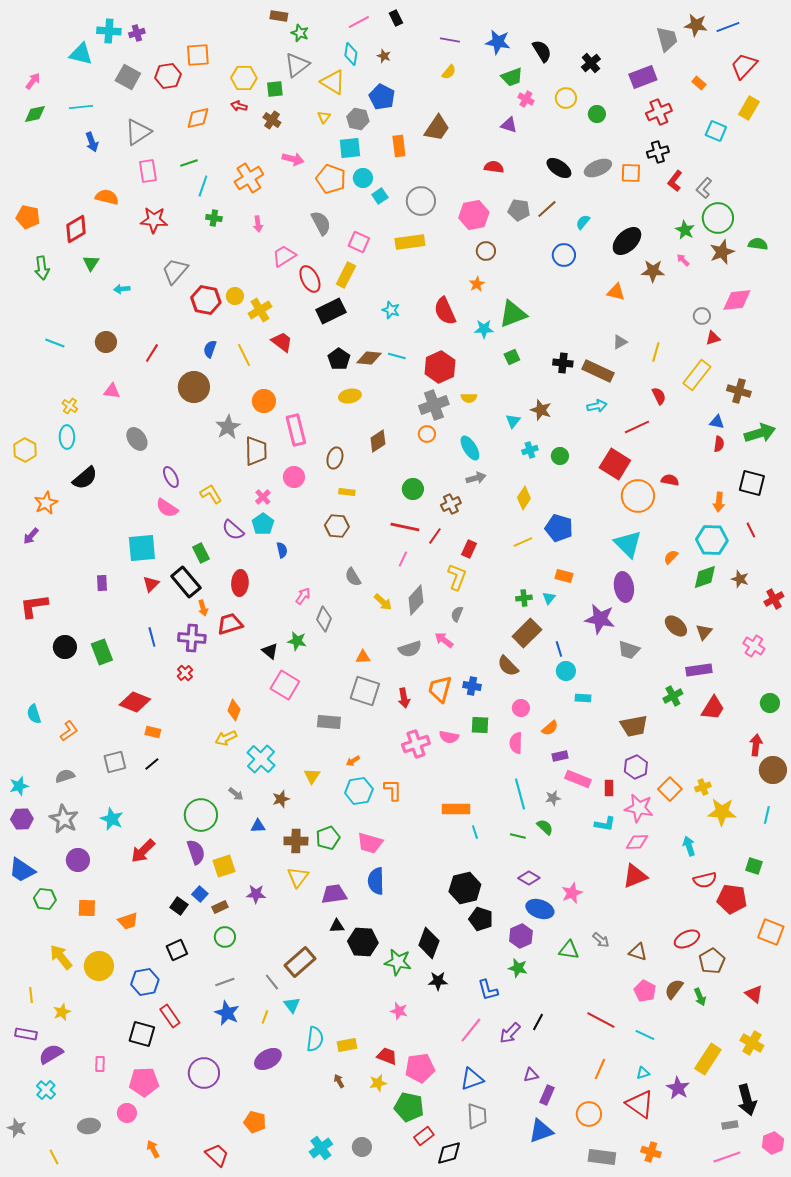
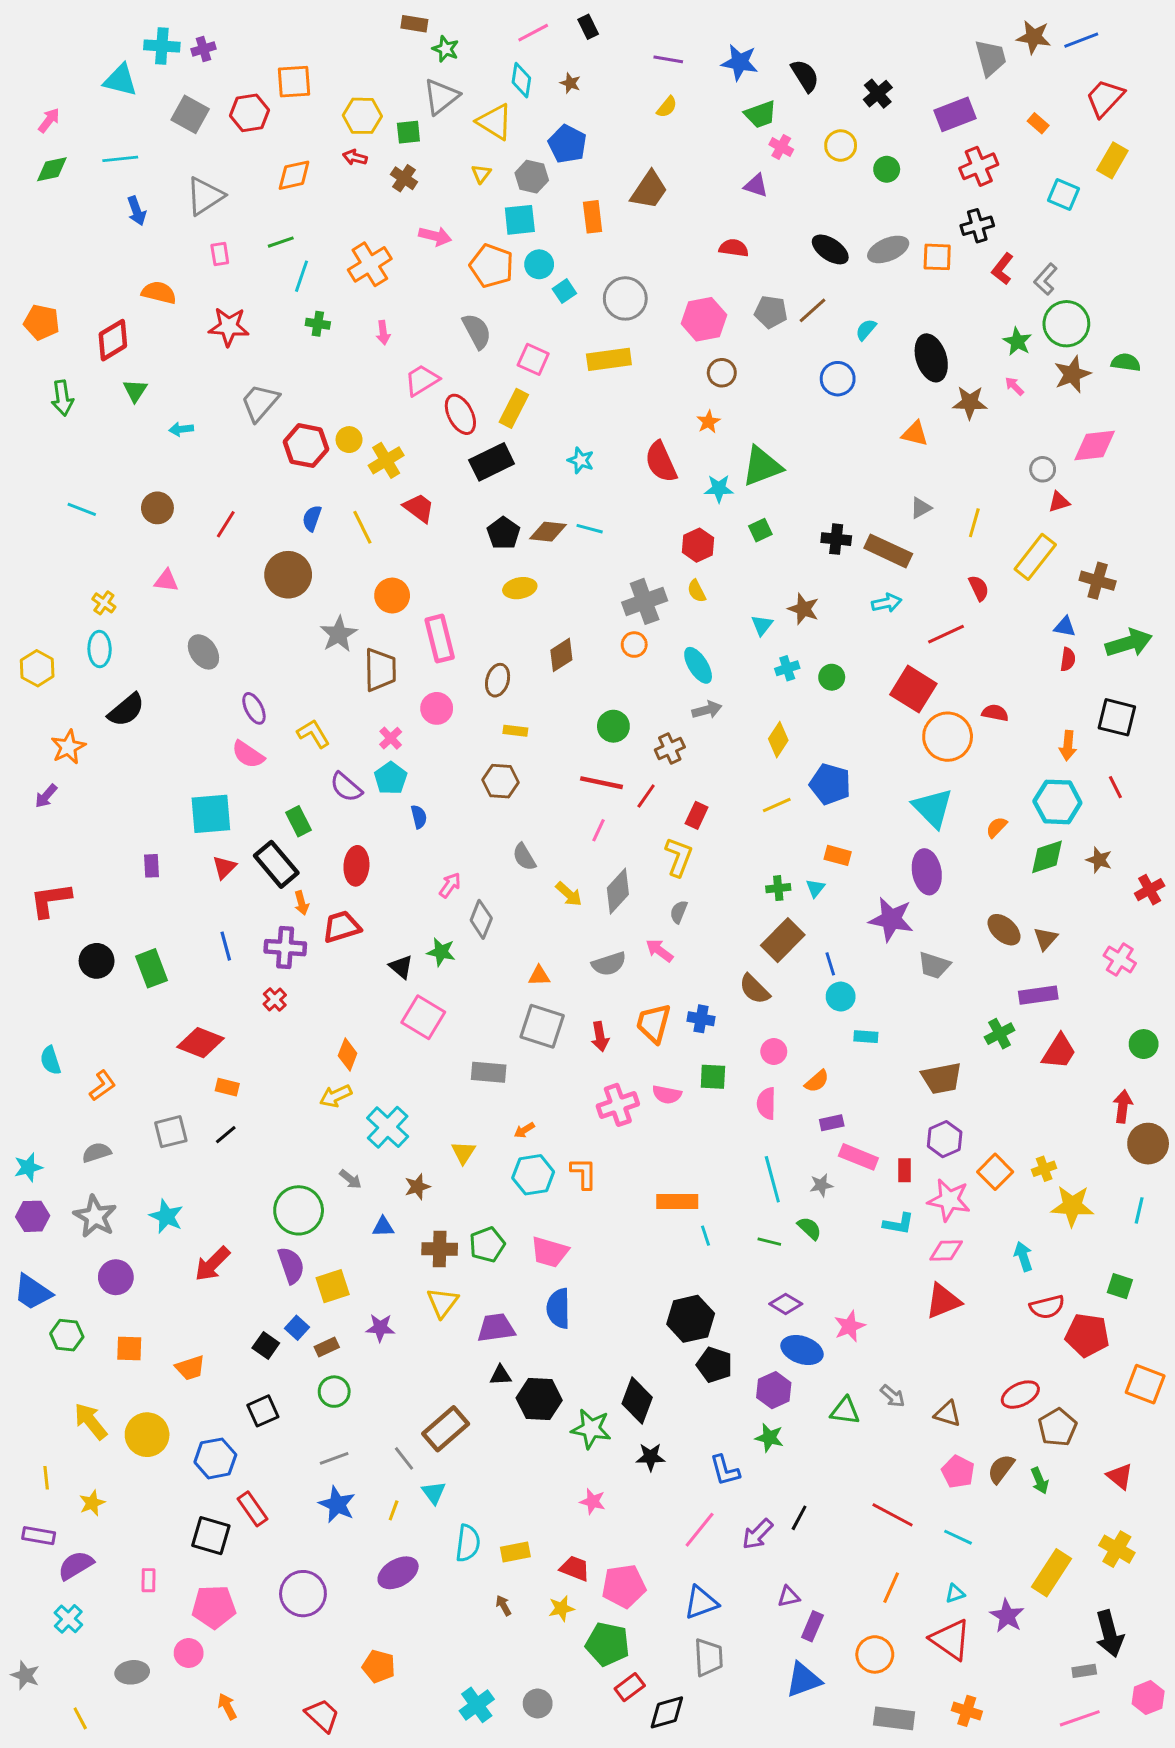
pink rectangle: (148, 171) -> (220, 254), size x0.7
black ellipse: (627, 241) -> (931, 358), turned -64
red hexagon: (440, 367) -> (698, 545), moved, size x0.7
yellow semicircle: (469, 398) -> (697, 591), turned 63

